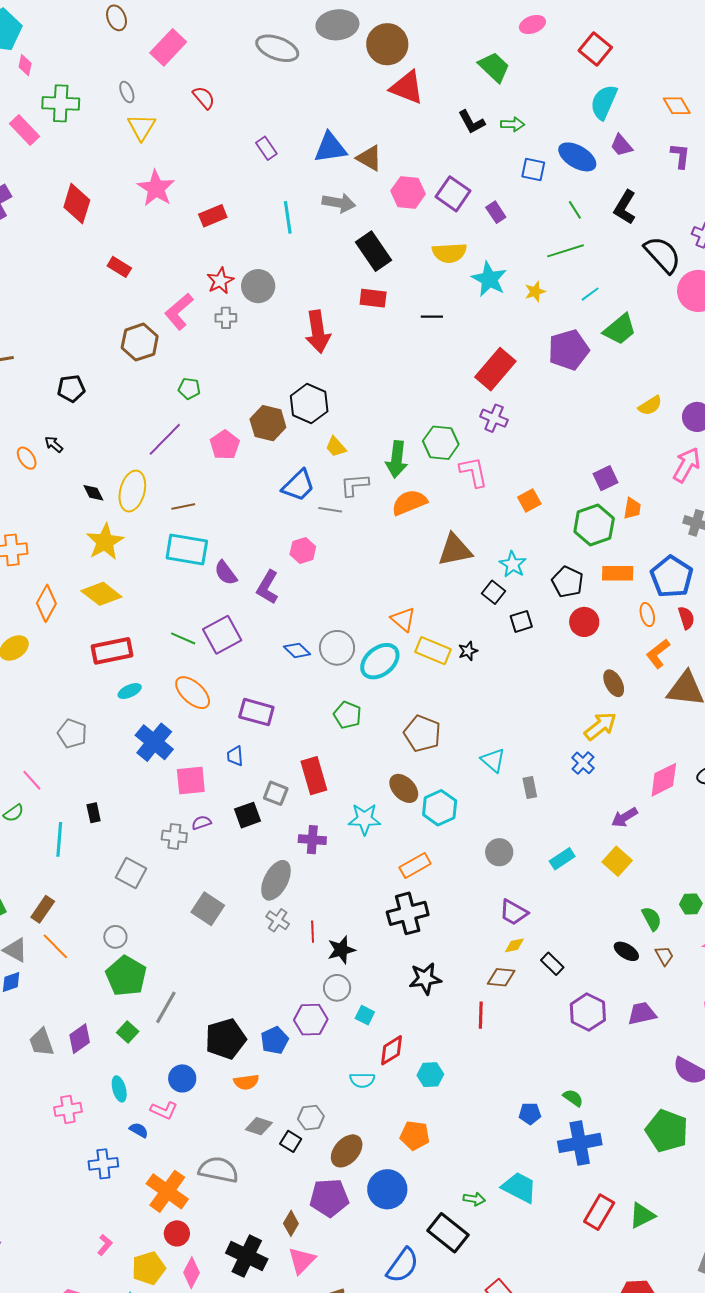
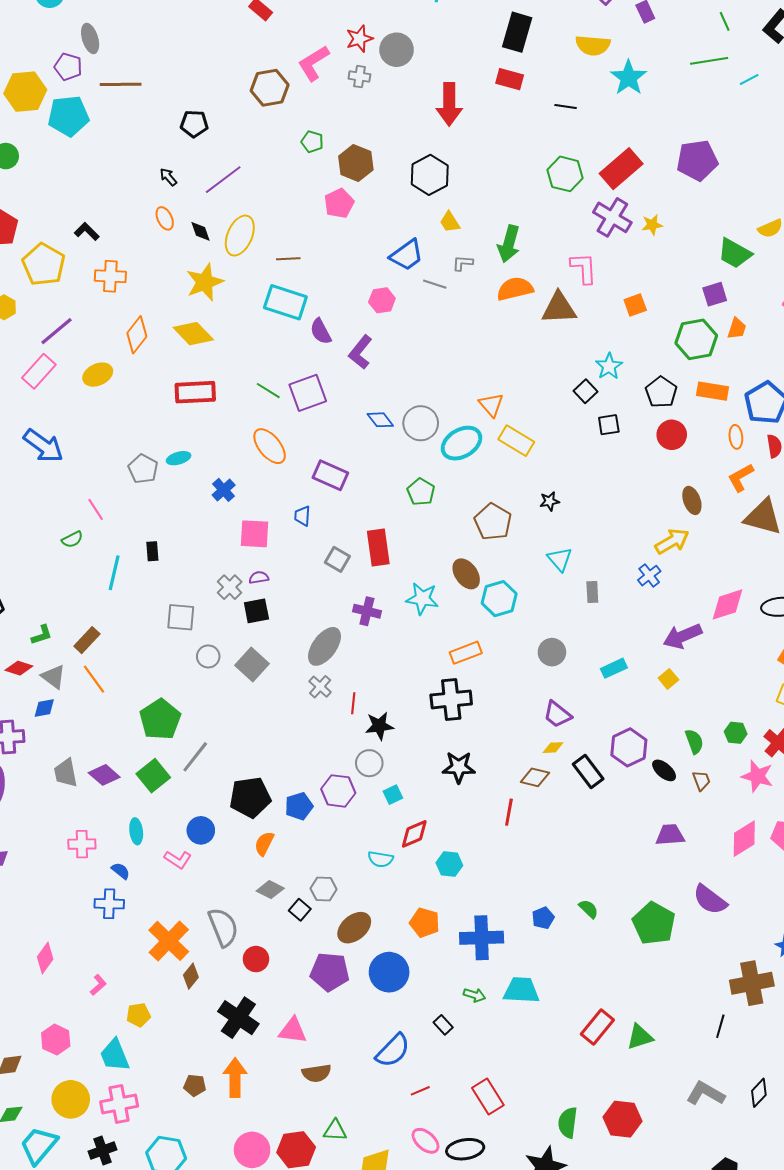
black rectangle: (373, 251) -> (517, 32), turned 42
yellow star: (535, 292) -> (652, 225), moved
cyan line: (590, 294) -> (749, 80), moved
green trapezoid: (620, 329) -> (735, 253), moved, turned 60
purple cross: (494, 418) -> (612, 217), size x1.4
brown hexagon: (268, 423) -> (356, 163), moved
purple line: (165, 439) -> (223, 180), moved
green hexagon: (441, 443) -> (565, 174), moved
orange ellipse: (27, 458) -> (165, 218), moved
gray L-shape: (354, 485) -> (463, 263), size x0.7
brown triangle: (455, 550) -> (559, 308), moved
pink hexagon: (303, 551) -> (382, 300), moved
black star: (468, 651) -> (549, 501), moved
cyan ellipse: (130, 691) -> (179, 458), moved
blue cross: (154, 742) -> (224, 490), size x0.6
black square: (248, 815) -> (256, 611), moved
purple arrow: (625, 817) -> (682, 636), size x1.4
gray cross: (174, 836) -> (230, 587), turned 30
yellow square: (617, 861) -> (668, 679), size x0.7
gray square: (131, 873) -> (181, 617), turned -32
gray circle: (115, 937) -> (208, 656), moved
black rectangle: (552, 964) -> (588, 772), size x1.4
purple hexagon: (588, 1012) -> (629, 747), moved
cyan square: (365, 1015) -> (393, 795), turned 30
green square: (128, 1032) -> (153, 776), size x1.5
purple diamond: (80, 1039) -> (104, 775), turned 68
orange semicircle: (246, 1082) -> (264, 844), turned 115
blue pentagon: (530, 1114) -> (543, 918), turned -30
blue semicircle: (139, 1130) -> (121, 871), moved
green pentagon: (667, 1131) -> (654, 923), moved
blue cross: (580, 1143) -> (482, 938), moved
gray semicircle: (218, 1170) -> (223, 927), turned 48
cyan trapezoid: (519, 1187) -> (521, 990), turned -33
brown diamond: (291, 1223) -> (191, 976), moved
red circle: (177, 1233) -> (256, 959), moved
black rectangle: (448, 1233) -> (443, 1025), size x0.5
pink triangle: (302, 1261) -> (293, 1030), turned 44
yellow pentagon: (149, 1268) -> (138, 1015), size x0.7
pink diamond: (192, 1273) -> (45, 958), moved

